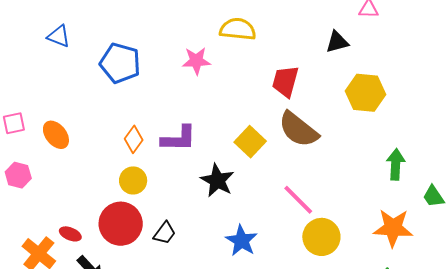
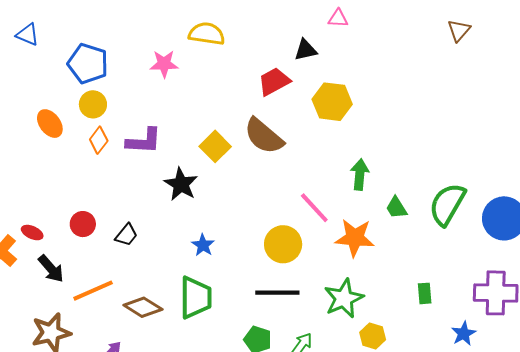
red trapezoid: (285, 81) -> (274, 82), moved, turned 44
orange ellipse: (56, 135) -> (50, 124), moved
yellow circle: (133, 180) -> (93, 104), moved
pink line: (298, 200) -> (314, 208), moved
red circle: (121, 224) -> (83, 224), size x0.6
blue star: (241, 241) -> (203, 245), size x0.7

